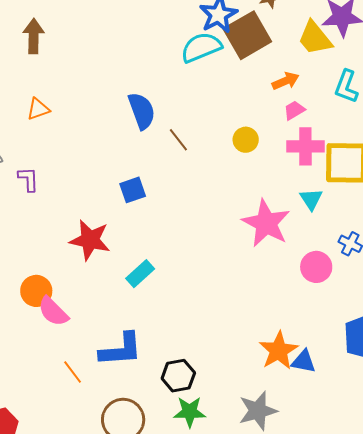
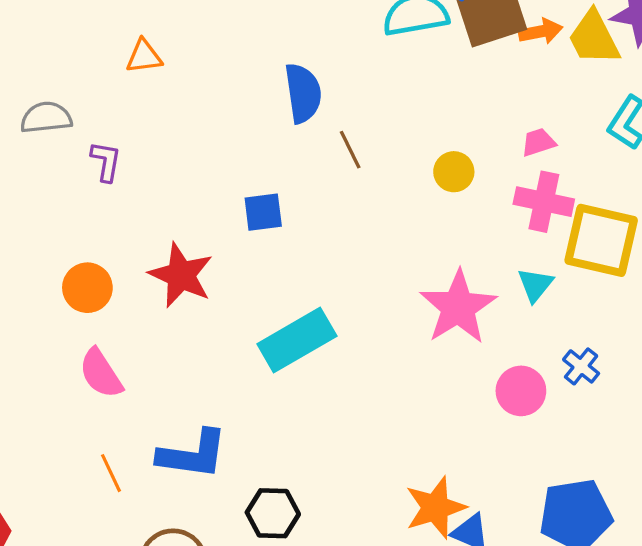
orange arrow: (286, 81) -> (541, 31), moved
cyan rectangle: (140, 274) -> (297, 340), moved, size x1.6
orange circle: (36, 291) -> (87, 288), moved

